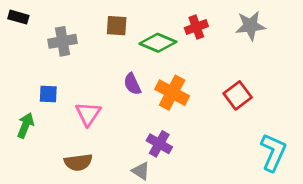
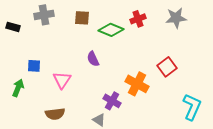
black rectangle: (18, 17) -> (13, 27), moved
gray cross: (63, 41) -> (44, 15), moved
orange cross: (172, 93) -> (137, 84), moved

